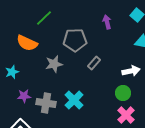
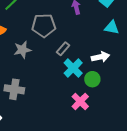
cyan cross: (74, 100) -> (73, 68), moved
pink cross: (126, 115) -> (80, 101), moved

